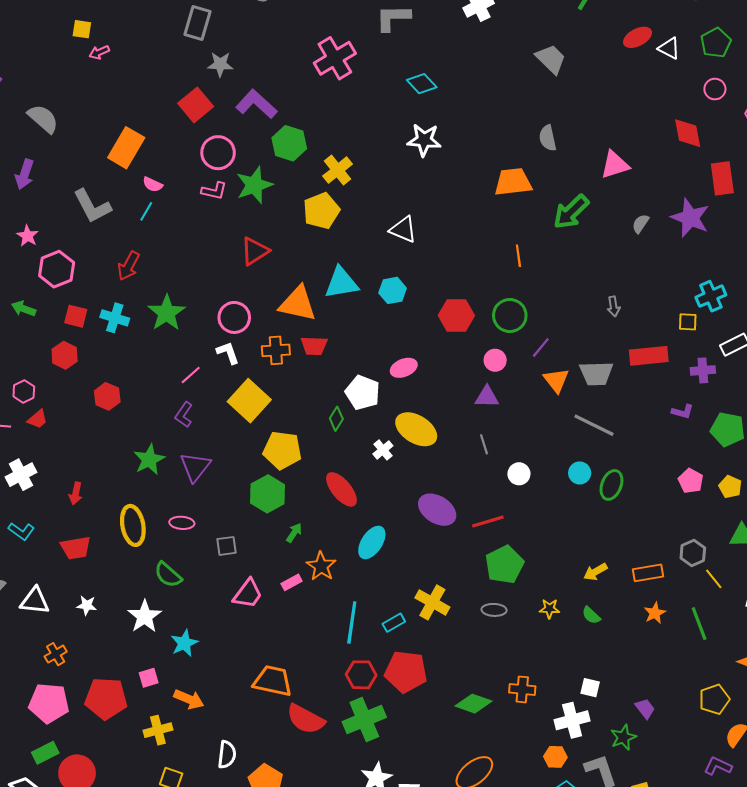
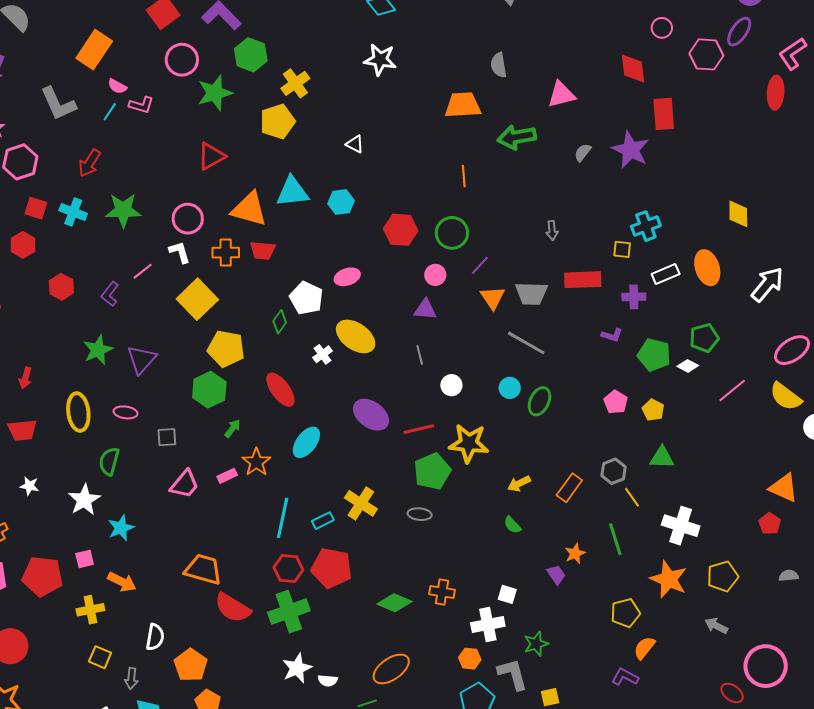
pink L-shape: (214, 191) -> (141, 105), moved
green arrow: (571, 212) -> (517, 137), turned 30
white triangle: (403, 229) -> (355, 144), size x0.7
green star: (167, 313) -> (123, 210), turned 30
purple L-shape: (184, 415) -> (110, 294), moved
orange rectangle: (648, 573) -> (569, 488), turned -48
green semicircle: (168, 575) -> (109, 461), turned 60
yellow star: (549, 609) -> (469, 443), moved, size x2.0
orange star: (655, 613) -> (575, 554), moved
purple trapezoid: (645, 709) -> (556, 575), moved

